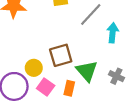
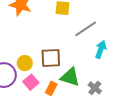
green triangle: (87, 71) -> (70, 77), turned -45

